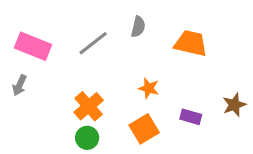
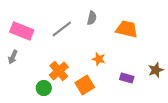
orange square: (144, 129) -> (85, 85), moved
green circle: (87, 138) -> (44, 88), moved

